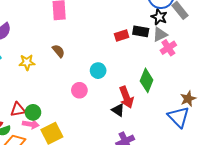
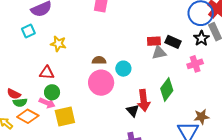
black star: (159, 17) -> (201, 38), moved
gray triangle: (160, 35) -> (159, 53), moved
brown semicircle: (58, 51) -> (99, 60), moved, turned -64
pink circle: (79, 90) -> (101, 83), size x1.6
red triangle: (18, 110) -> (47, 73), moved

